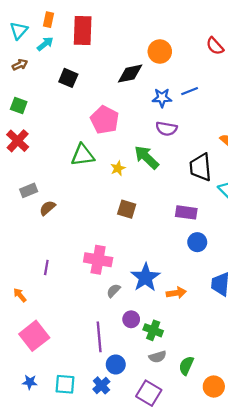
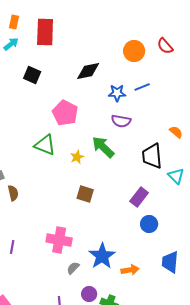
orange circle: (160, 52) -> (134, 51), moved
green triangle: (83, 155) -> (45, 145), turned 30
brown semicircle: (47, 208) -> (13, 193), turned 119
purple rectangle: (186, 212) -> (139, 197), turned -60

